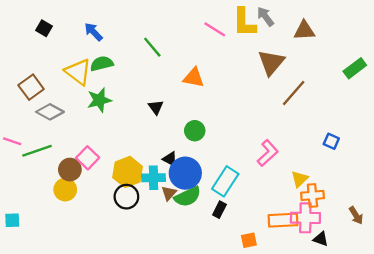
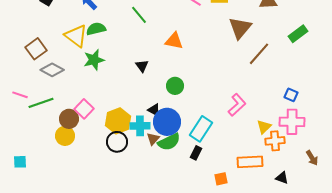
green rectangle: (355, 68) -> (298, 34), moved
pink cross: (305, 218) -> (292, 122), moved

